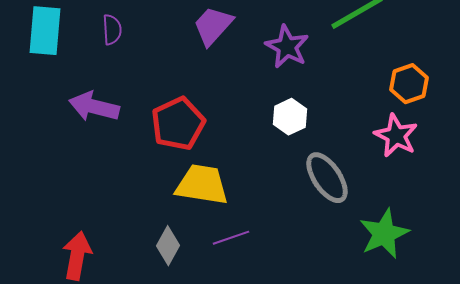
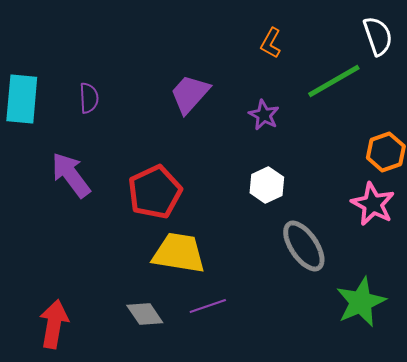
purple star: (287, 47) -> (264, 115), size x0.7
purple arrow: (94, 107) -> (71, 175), turned 39
gray diamond: (168, 246) -> (145, 314), turned -63

